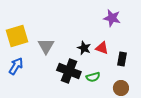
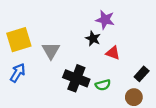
purple star: (112, 18) -> (105, 20), moved
black star: (84, 48) -> (93, 39), moved
black rectangle: (122, 59) -> (142, 74), moved, turned 32

